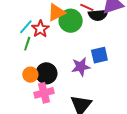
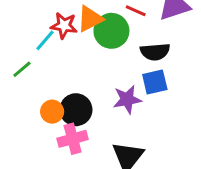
black semicircle: (98, 15) -> (155, 52), moved
red star: (40, 29) -> (64, 26), moved, turned -30
green line: (27, 44) -> (22, 69), moved, turned 32

